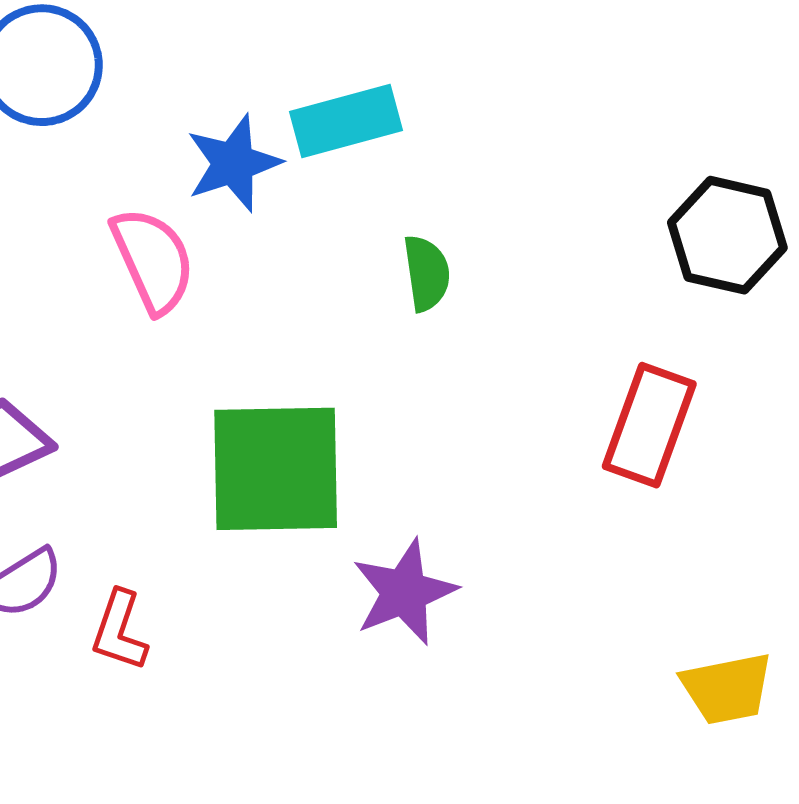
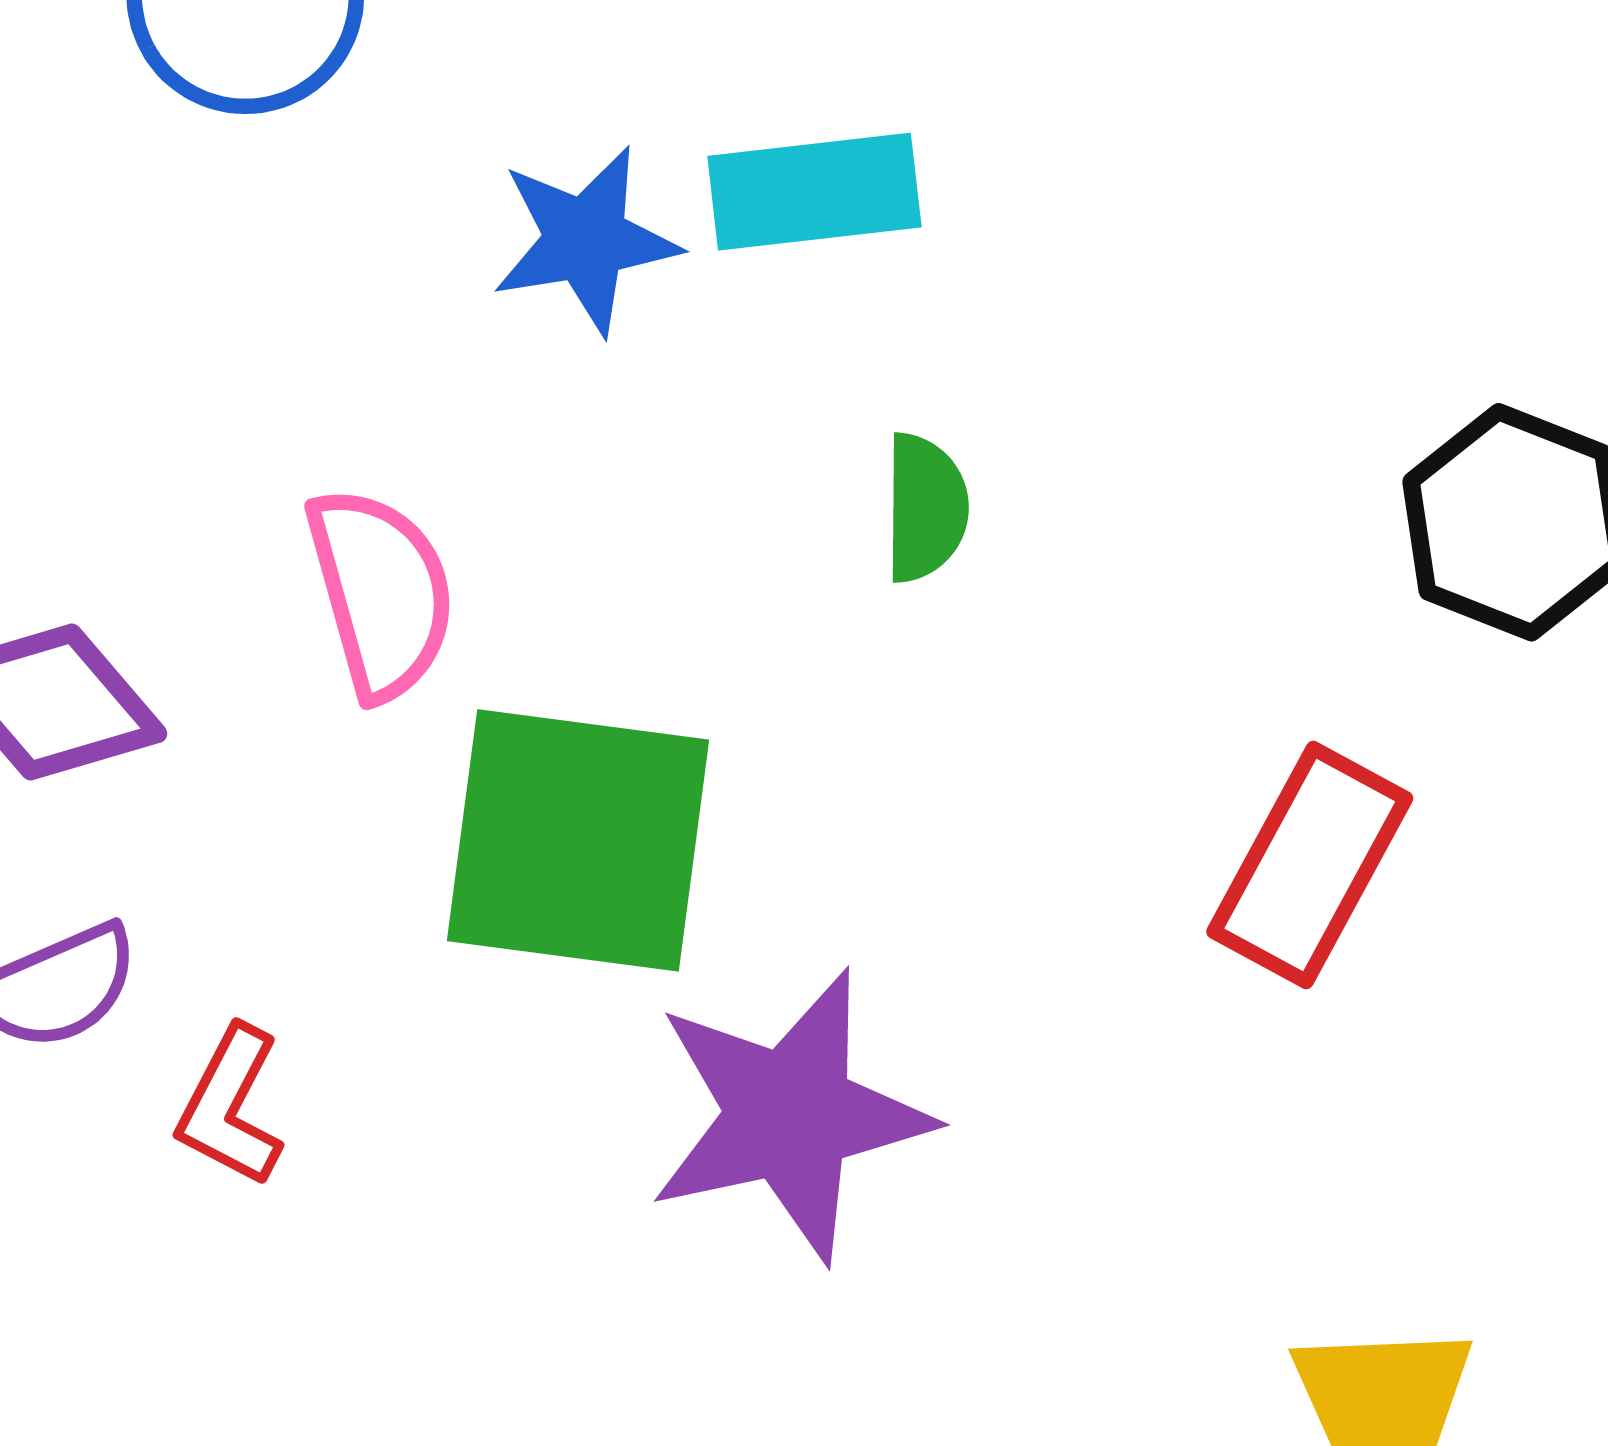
pink semicircle: (153, 260) -> (381, 593), moved
purple star: (404, 592) -> (790, 1115), size x1.4

